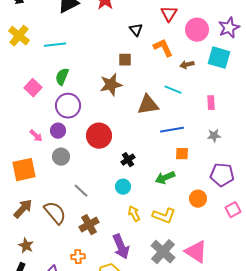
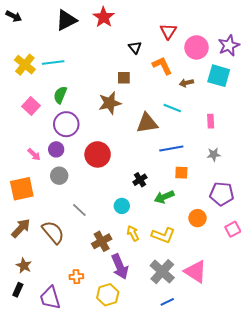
yellow cross: (19, 36) -> (25, 65), moved
black cross: (128, 160) -> (140, 180), moved
brown cross: (89, 225) -> (102, 241), moved

